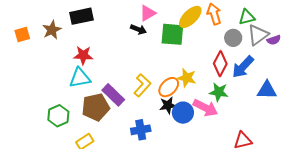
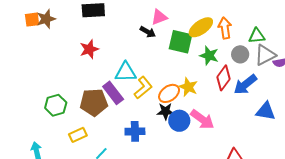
brown star: (52, 30) -> (46, 19), moved
red star: (83, 55) -> (89, 49), turned -30
cyan triangle: (80, 78) -> (126, 72), moved
green star: (219, 92) -> (209, 56), moved

